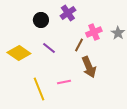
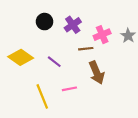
purple cross: (68, 13) -> (73, 25), moved
brown line: (79, 45) -> (86, 49), turned 56
purple line: (49, 48) -> (54, 62), moved

